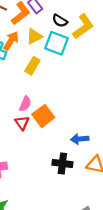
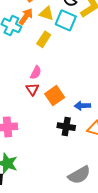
yellow triangle: (34, 36) -> (47, 13), turned 42
orange square: (43, 116) -> (55, 96), moved

